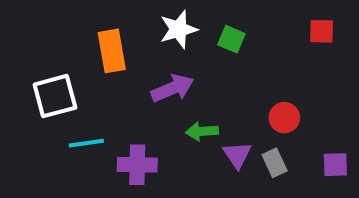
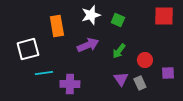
red square: (322, 31) -> (164, 16), size x1.5
green arrow: (202, 131) -> (119, 51), moved, turned -49
purple square: (335, 165) -> (168, 73), moved

